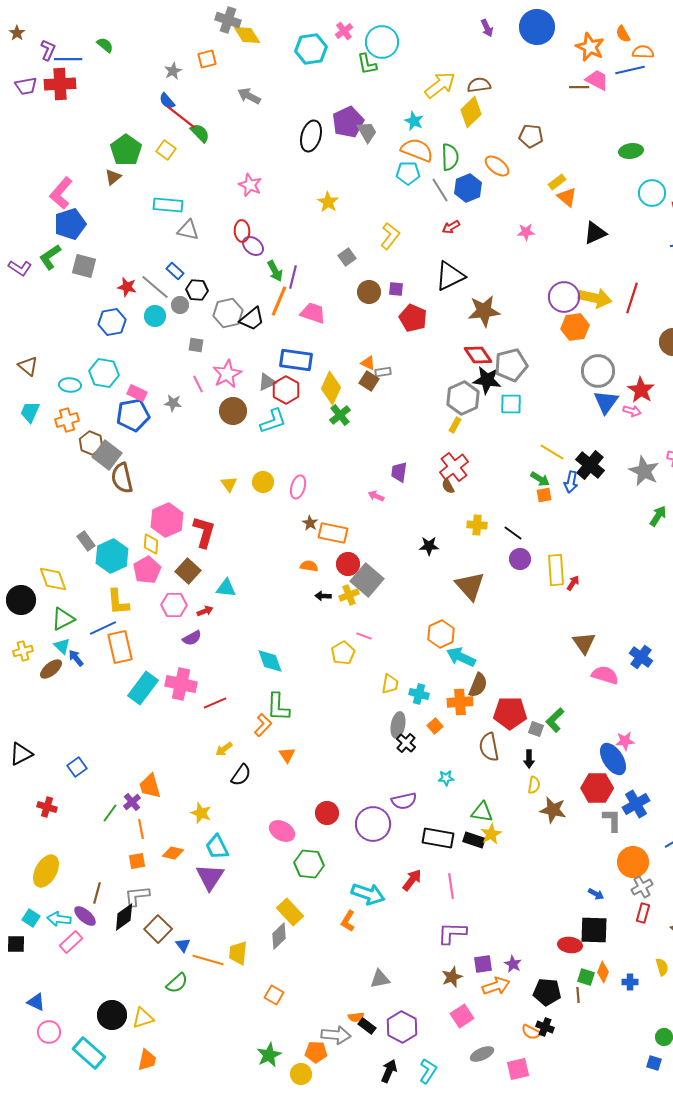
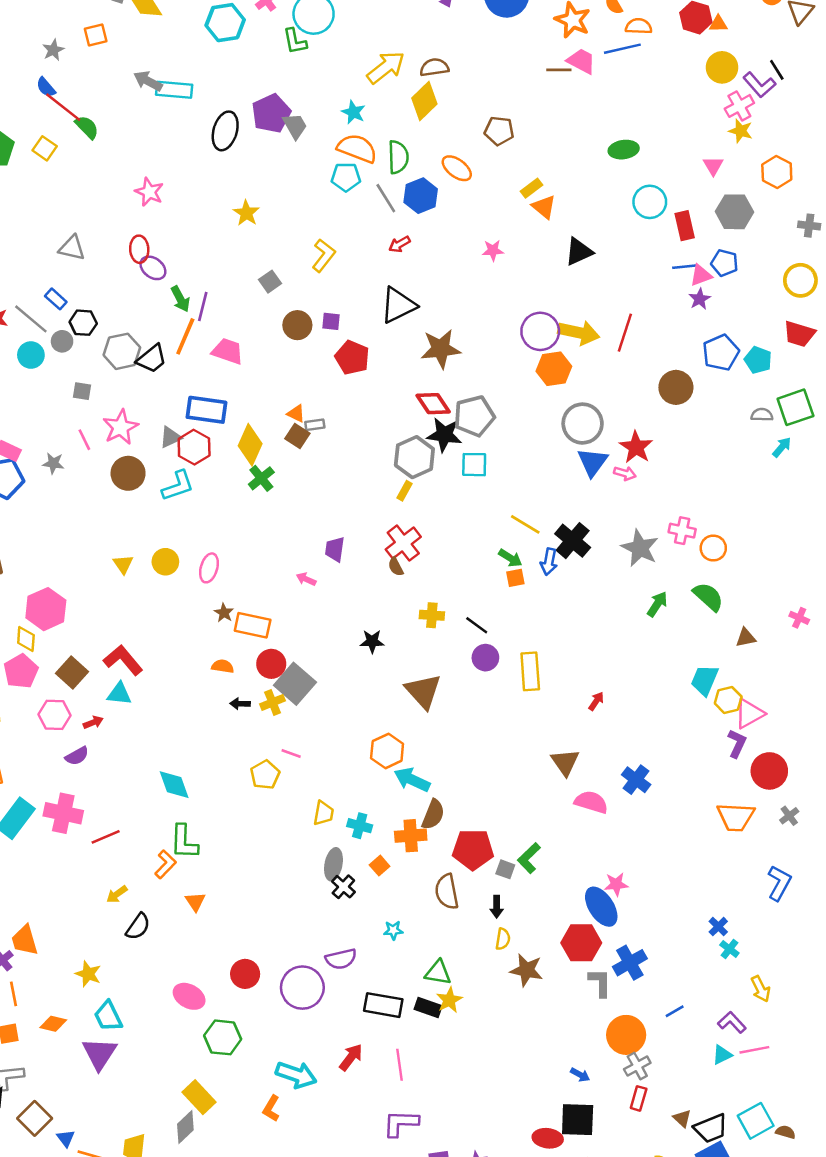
cyan rectangle: (168, 205) -> (174, 90), moved
red L-shape: (204, 532) -> (123, 660), moved, turned -56
red arrow: (573, 583) -> (596, 701), moved

